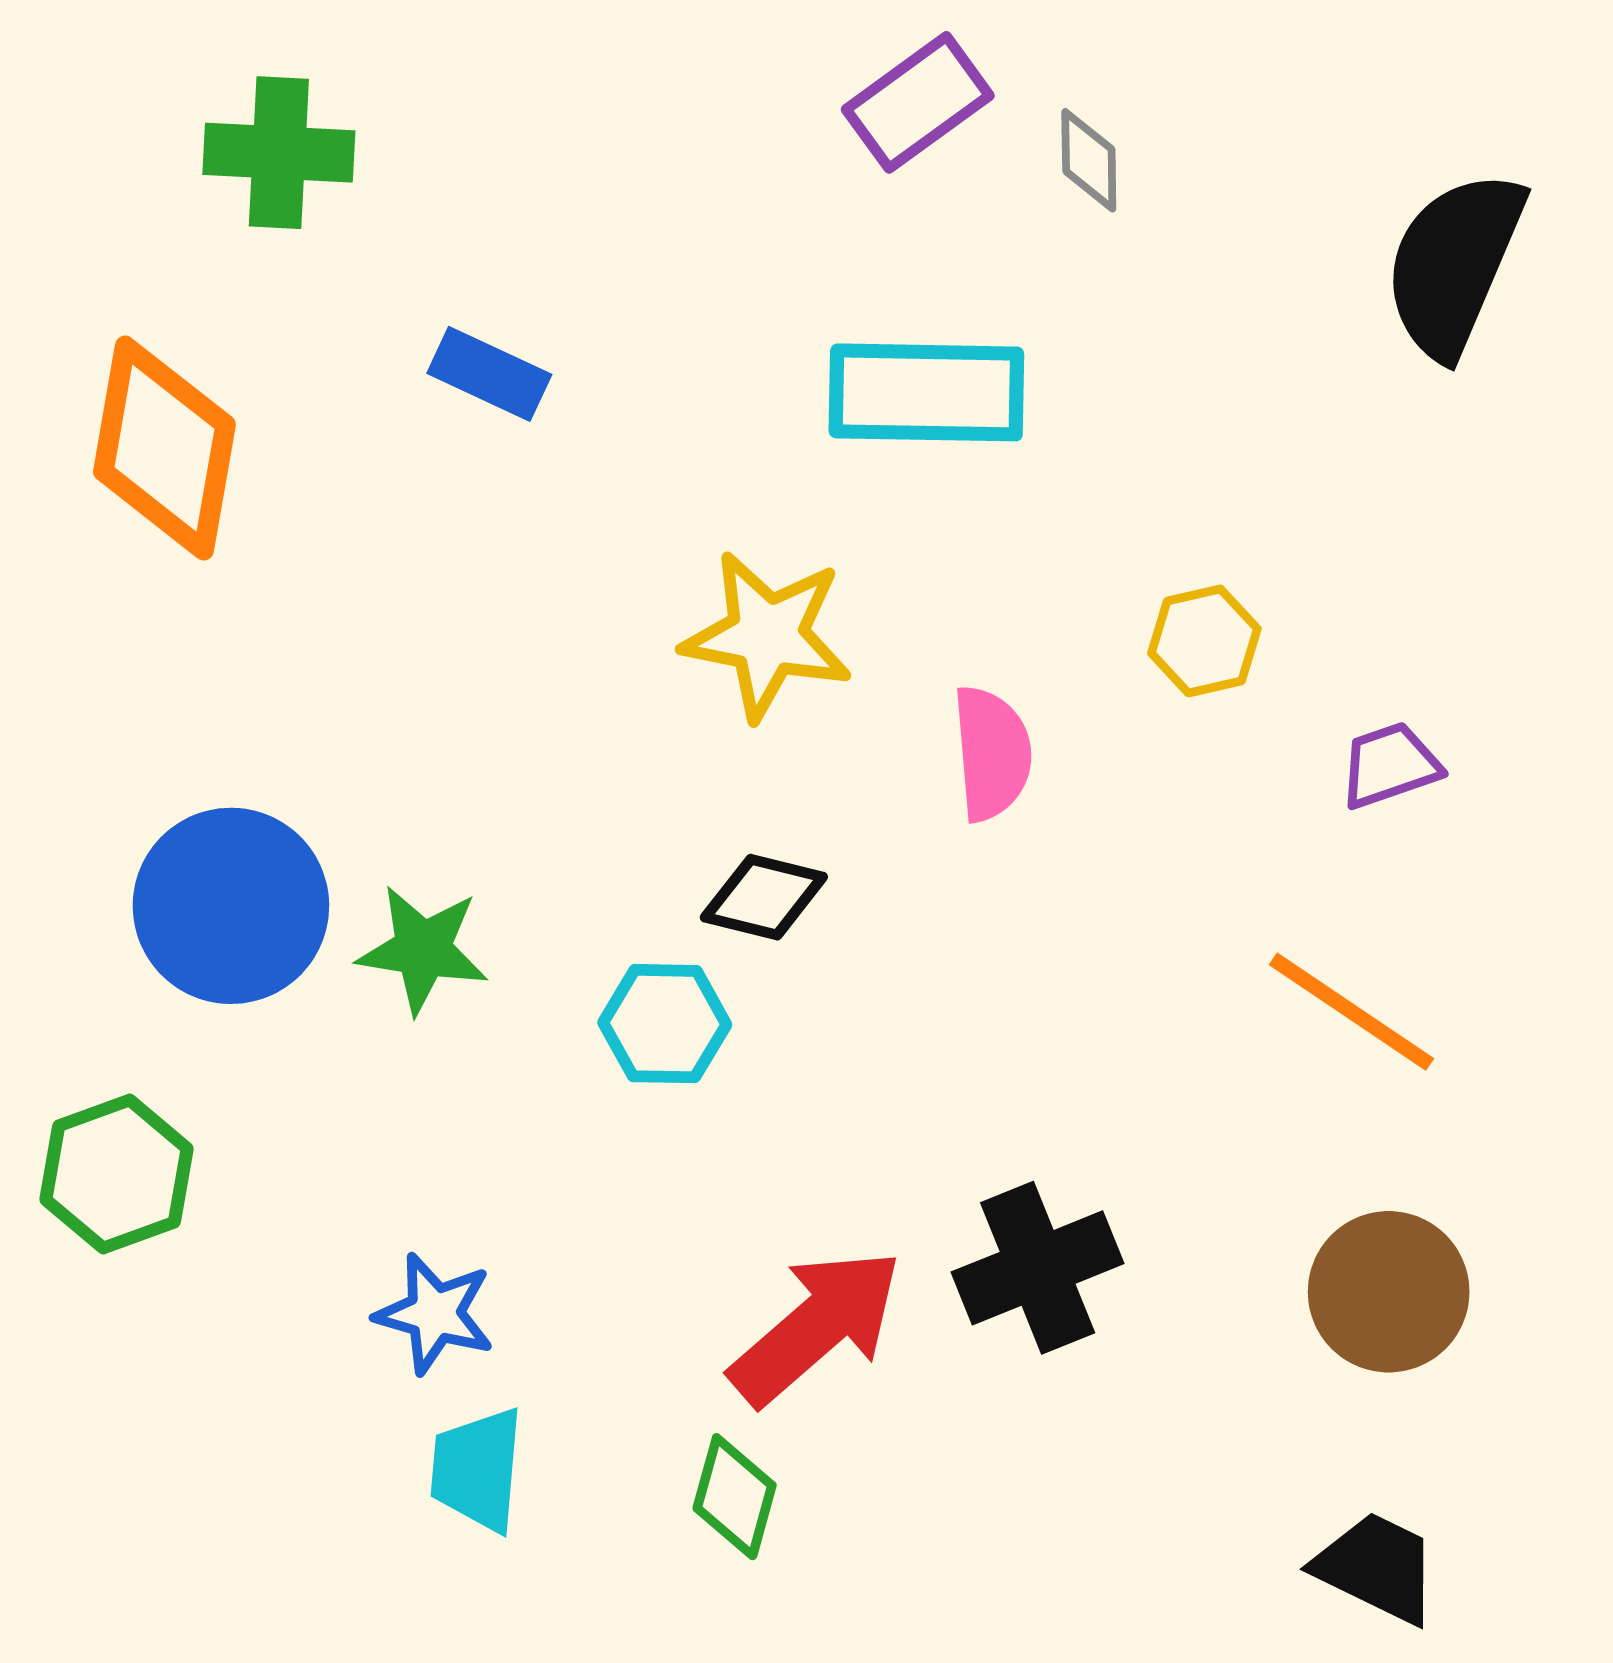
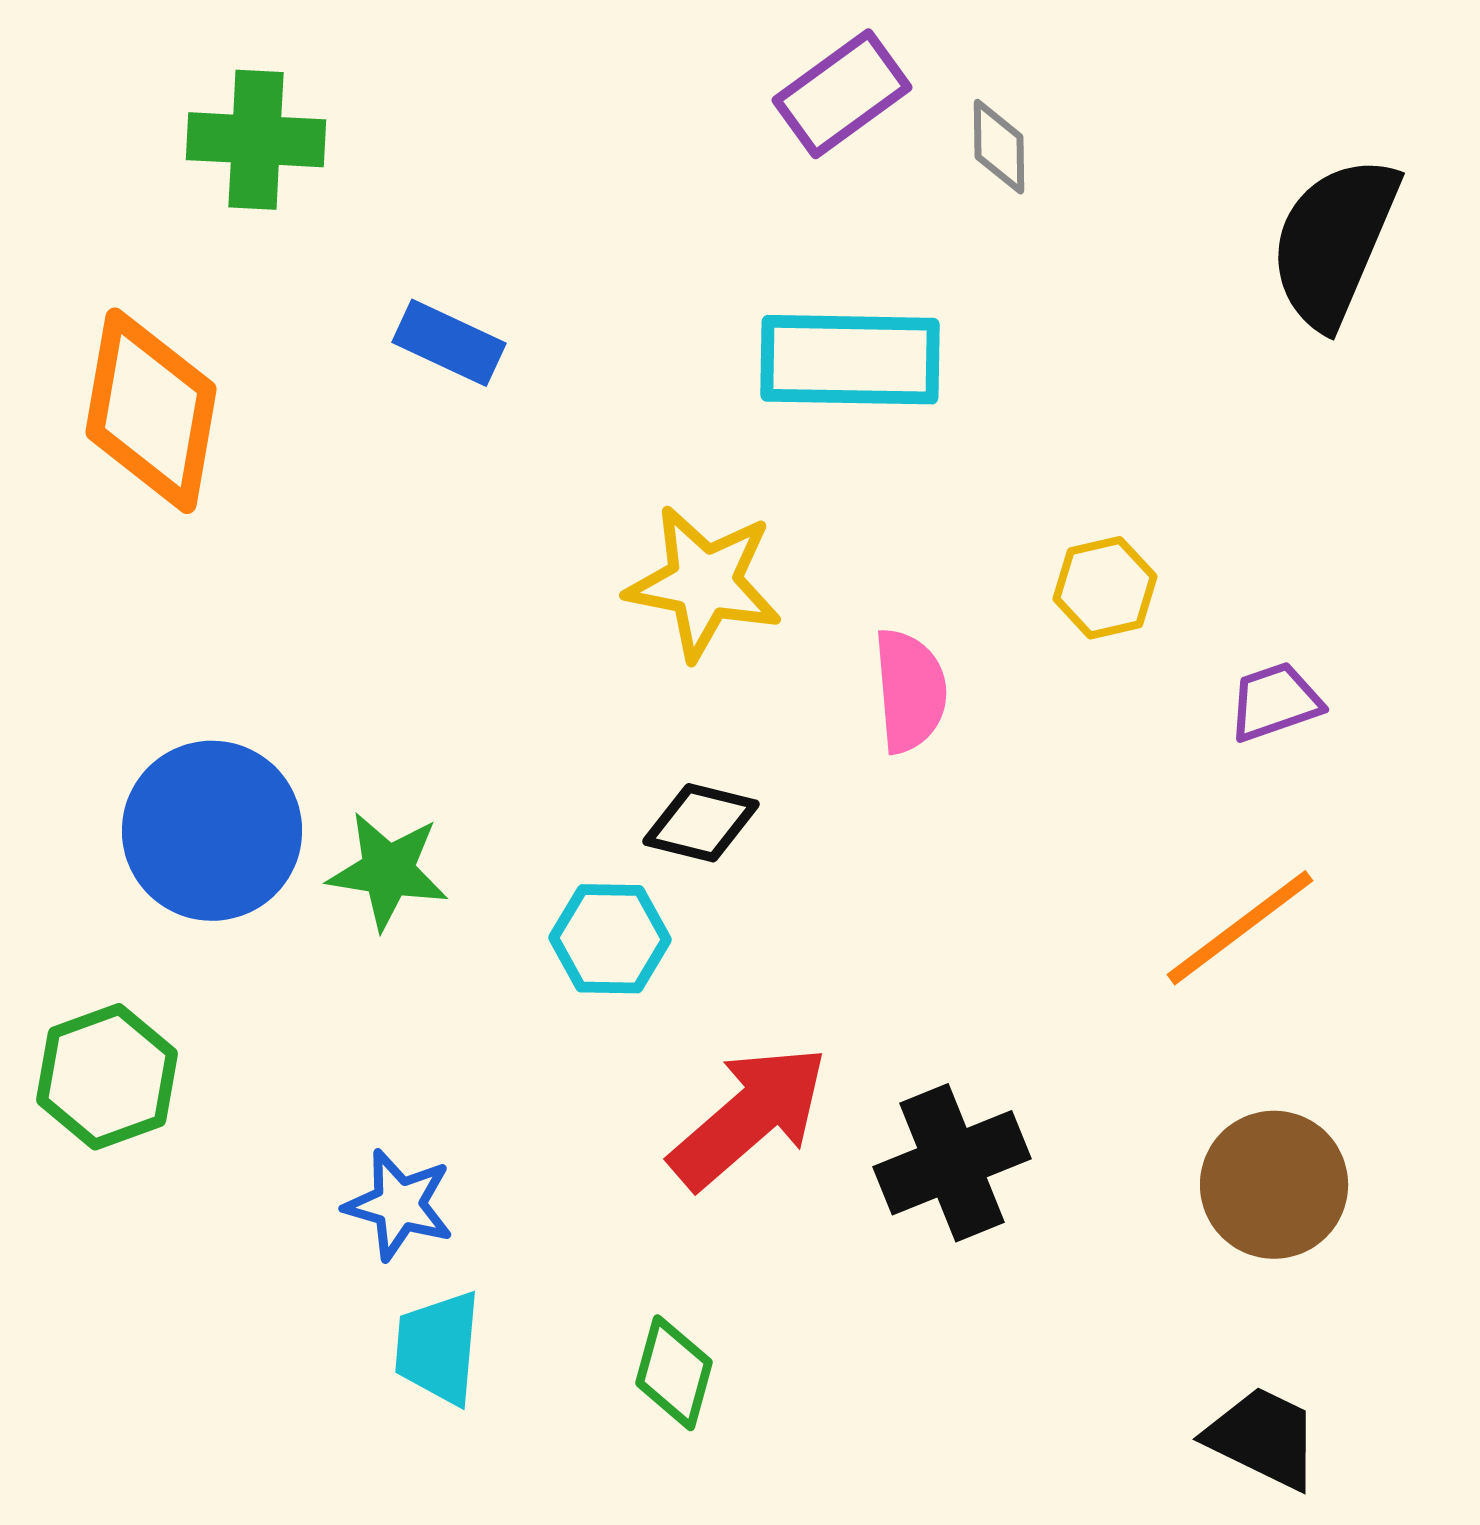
orange line: (1352, 1012) -> (1240, 928), turned -71
red arrow: (816, 1327) -> (749, 1117), moved

